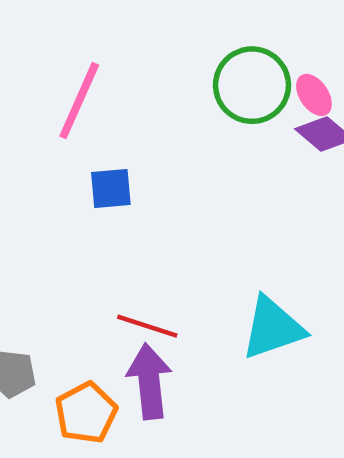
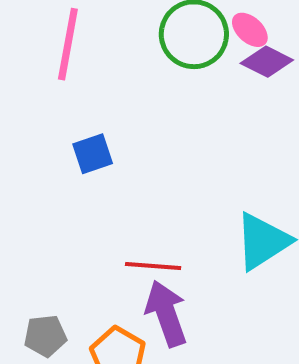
pink line: (79, 101) -> (68, 44), moved

